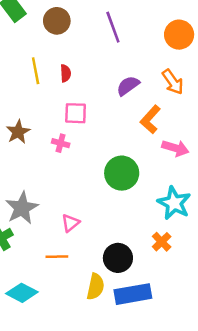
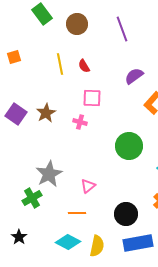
red semicircle: (66, 73) -> (84, 66), turned 152
yellow semicircle: (95, 287) -> (97, 246), moved
cyan diamond: (22, 293) -> (68, 242), moved

